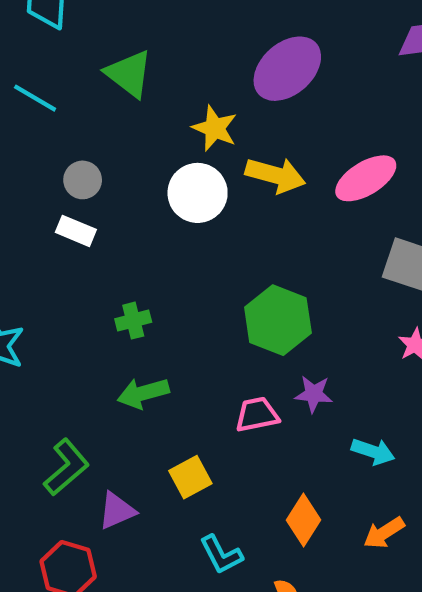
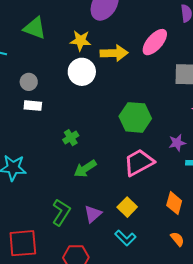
purple star: (314, 394) -> (177, 143), moved
pink trapezoid: (257, 415) -> (139, 162), size x1.5
yellow square: (190, 477) -> (127, 207), moved
purple triangle: (117, 511) -> (93, 214), moved
cyan L-shape: (221, 555) -> (125, 238), moved

